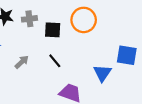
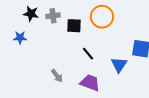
black line: (55, 61) -> (88, 54), moved
gray arrow: (22, 62) -> (57, 76), moved, turned 96

